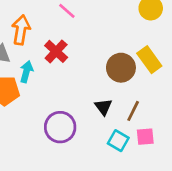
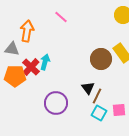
red cross: (56, 51) -> (31, 67), moved
cyan arrow: (26, 72) -> (45, 62), moved
brown line: (133, 111) -> (97, 96), moved

